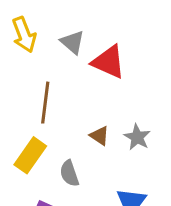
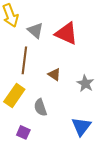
gray triangle: (72, 42) -> (35, 30), moved
brown triangle: (100, 136) -> (54, 74), moved

